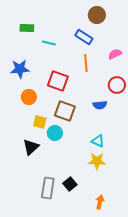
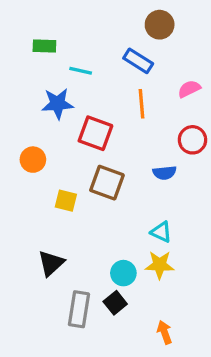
blue star: (20, 69) -> (58, 104), moved
orange circle: (29, 97) -> (33, 160), moved
cyan circle: (55, 133) -> (123, 273), moved
black triangle: (31, 147) -> (51, 263), moved
orange arrow: (100, 202) -> (165, 332), turned -32

